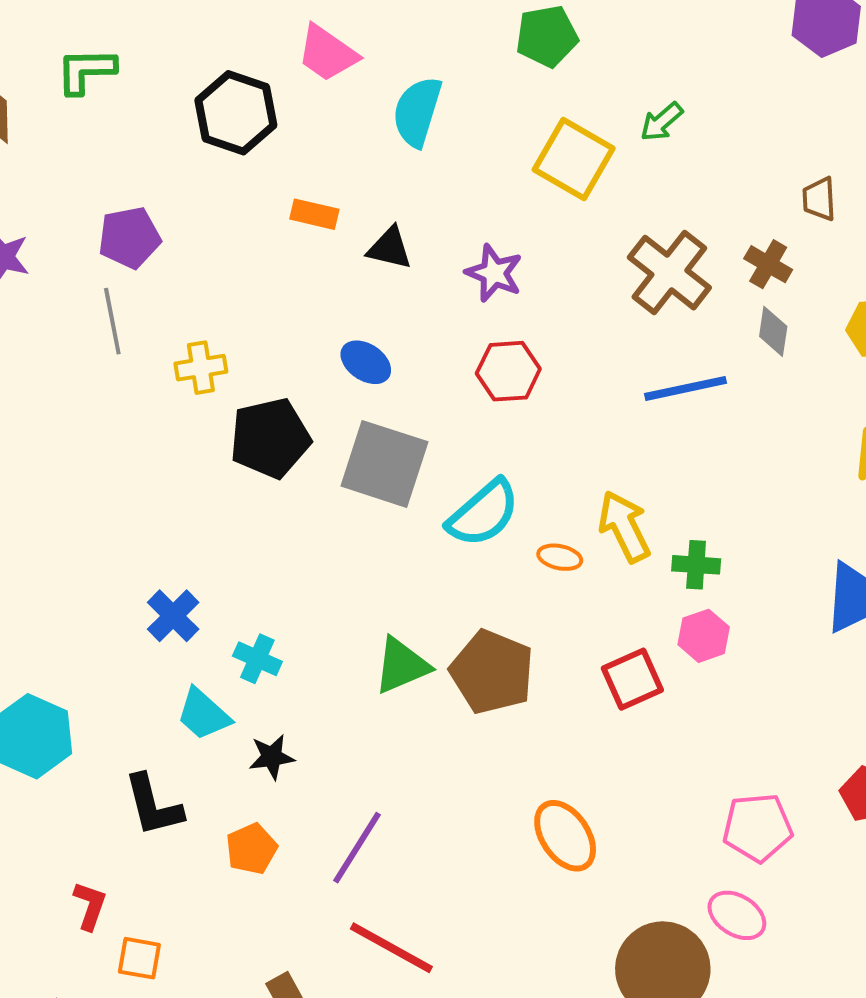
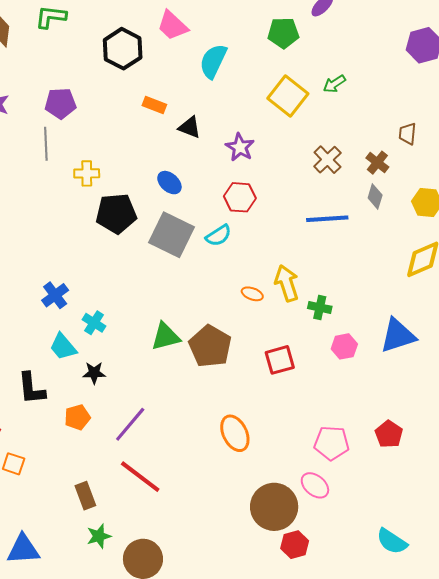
brown cross: (669, 273) -> (327, 160), size x0.7
cyan semicircle: (483, 513) -> (218, 236), moved, size x0.7
pink hexagon: (704, 636) -> (344, 346), moved

